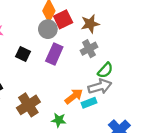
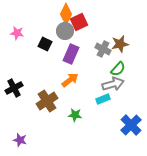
brown star: (90, 24) -> (120, 44), moved
gray cross: (89, 49) -> (103, 49), turned -35
black square: (23, 54) -> (45, 44), moved
orange arrow: (74, 96) -> (70, 80), moved

